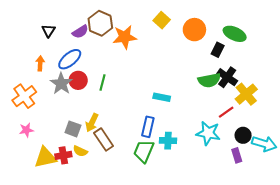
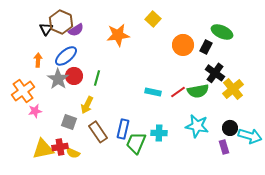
brown hexagon: (100, 23) -> (61, 22), moved
orange circle: (194, 30) -> (183, 45), moved
green semicircle: (209, 80) -> (198, 91), moved
red line: (226, 112) -> (178, 92), moved
yellow arrow: (92, 123) -> (87, 105), moved
blue rectangle: (148, 127) -> (123, 129), moved
pink star: (26, 130) -> (35, 111), moved
yellow semicircle: (80, 151) -> (73, 153), moved

